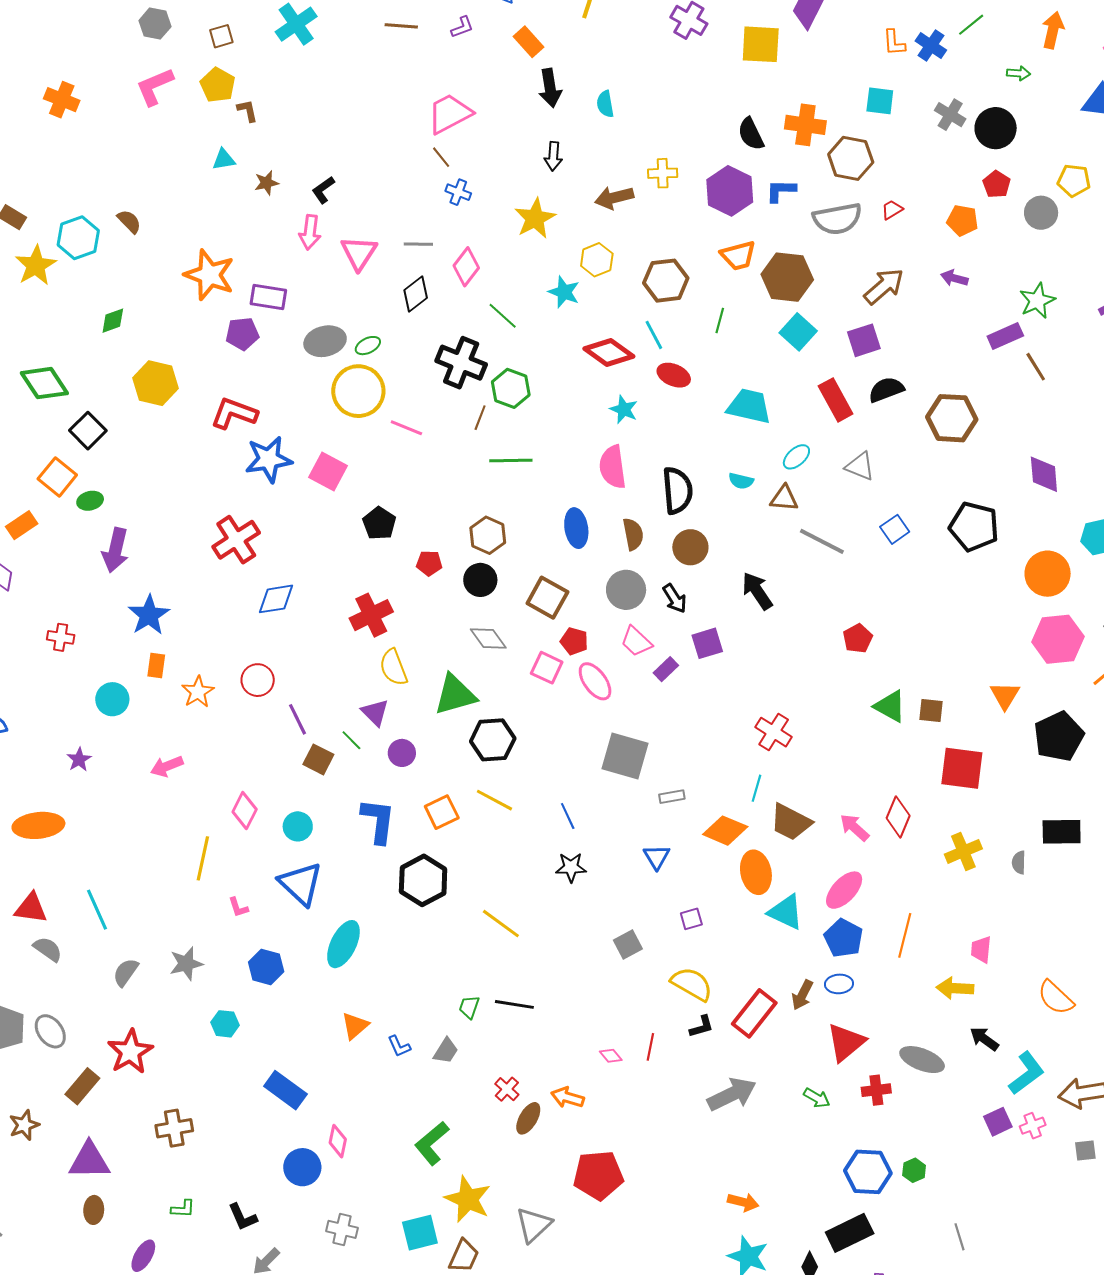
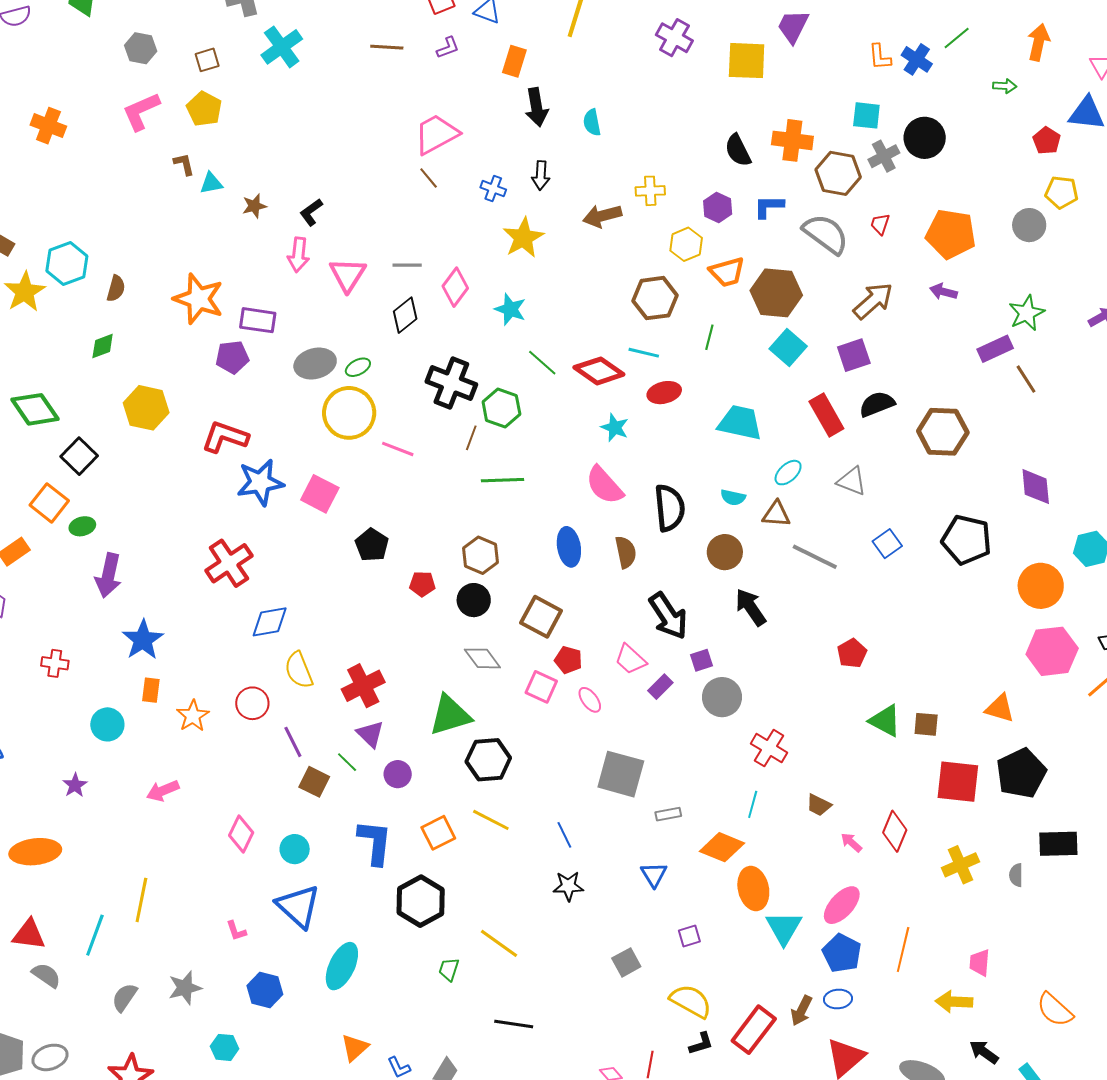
orange rectangle: (529, 42) -> (514, 61), turned 60
brown L-shape: (247, 111) -> (184, 164), moved
gray cross: (950, 115) -> (884, 156), moved, turned 32
black circle: (996, 128) -> (925, 138), moved
red pentagon: (996, 184) -> (1047, 141), moved
purple hexagon: (730, 191) -> (718, 208), size x0.6
blue cross: (458, 192) -> (493, 189), moved
red trapezoid: (892, 210) -> (880, 224), turned -40
gray semicircle: (837, 219) -> (826, 234), turned -132
orange pentagon: (962, 220) -> (951, 234), size x1.6
brown semicircle: (129, 221) -> (116, 288), moved, turned 60
yellow hexagon: (597, 260) -> (686, 244), moved
cyan star: (564, 292) -> (510, 309), moved
green line: (503, 316) -> (542, 363), moved
cyan line: (654, 335) -> (644, 353), turned -48
red ellipse: (674, 375) -> (664, 393), turned -36
pink semicircle: (613, 467) -> (604, 485), turned -33
brown circle: (690, 547) -> (725, 552), moved
gray circle: (626, 590) -> (722, 697), moved
black arrow: (675, 598) -> (668, 616), size x1.6
red cross: (371, 615) -> (363, 686), moved
purple square: (707, 643) -> (701, 660), size x0.7
yellow semicircle: (393, 667) -> (299, 670), moved
pink ellipse: (595, 681) -> (590, 700), size x0.7
orange triangle: (1005, 695) -> (1000, 708), turned -44
black pentagon: (1059, 736) -> (1021, 773), moved
brown trapezoid: (791, 822) -> (819, 805), moved, size x0.6
pink arrow: (854, 828) -> (851, 842), size x0.7
yellow line: (203, 858) -> (141, 900), moved
cyan line: (97, 910) -> (95, 935), turned 45
cyan triangle: (786, 912) -> (784, 928), turned 36
green trapezoid: (469, 1007) -> (449, 969), moved
gray ellipse: (50, 1031) -> (50, 1057), turned -72

